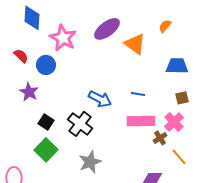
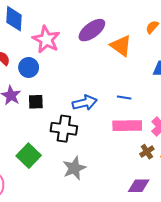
blue arrow: (100, 99) -> (85, 103), turned -40
black square: (46, 122) -> (36, 102), moved, turned -35
black cross: (80, 124) -> (64, 129), turned -30
brown cross: (160, 138) -> (147, 152), moved

